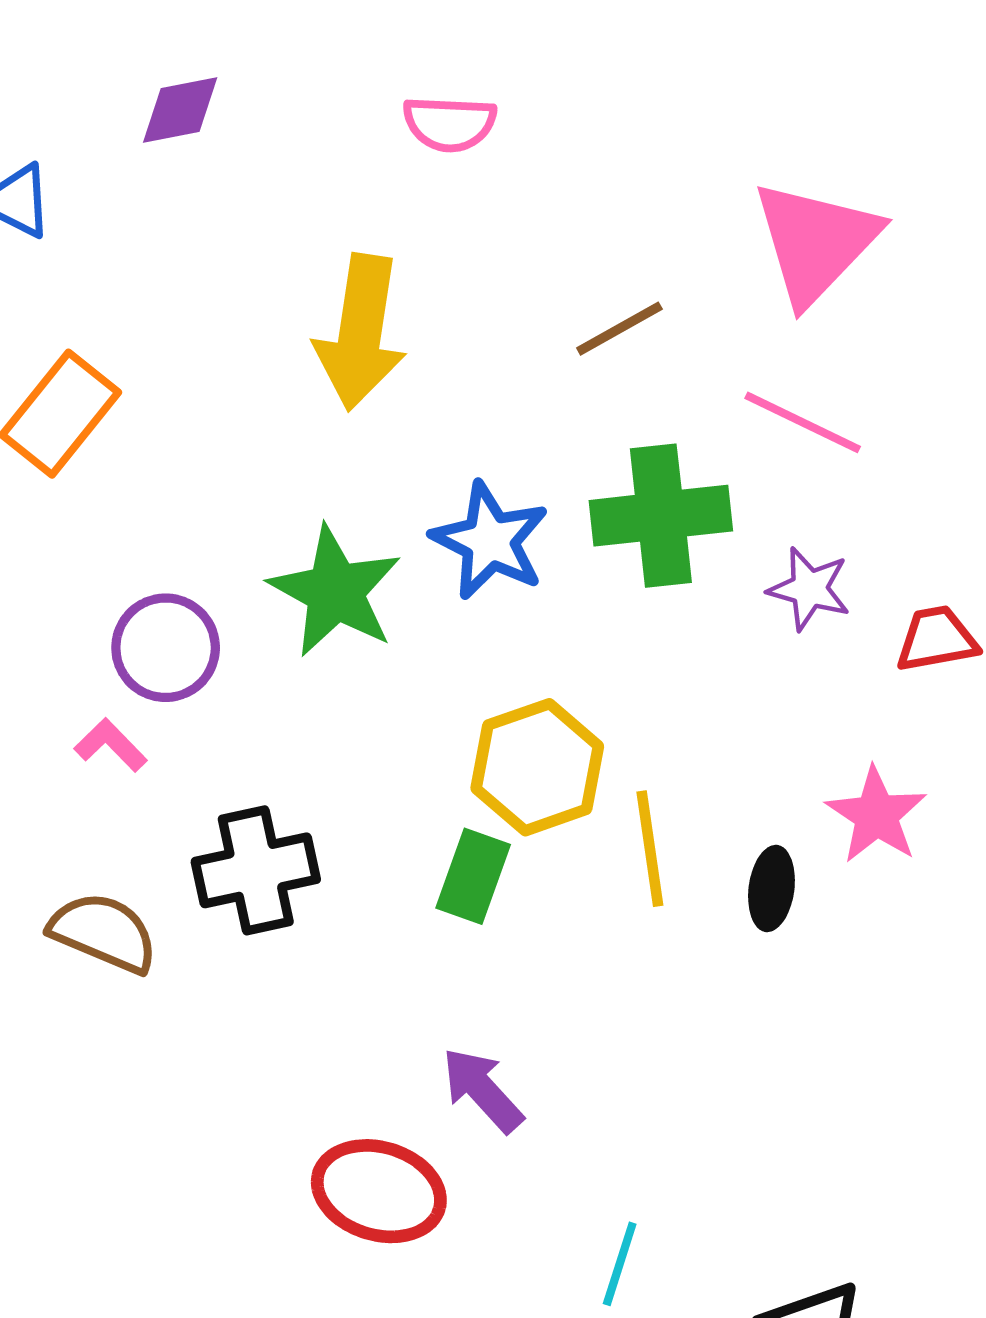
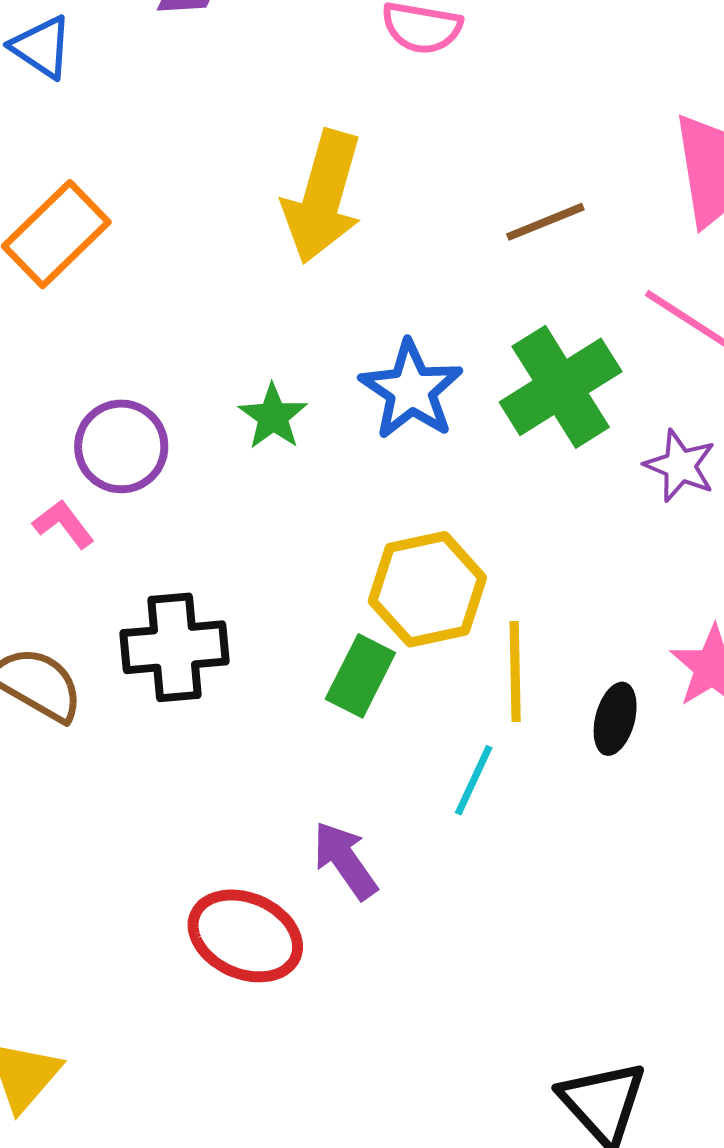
green cross: (661, 516) -> (561, 387), turned -33
green star: (335, 591) -> (273, 416), size x0.6
cyan line: (620, 1264) -> (474, 780), moved

